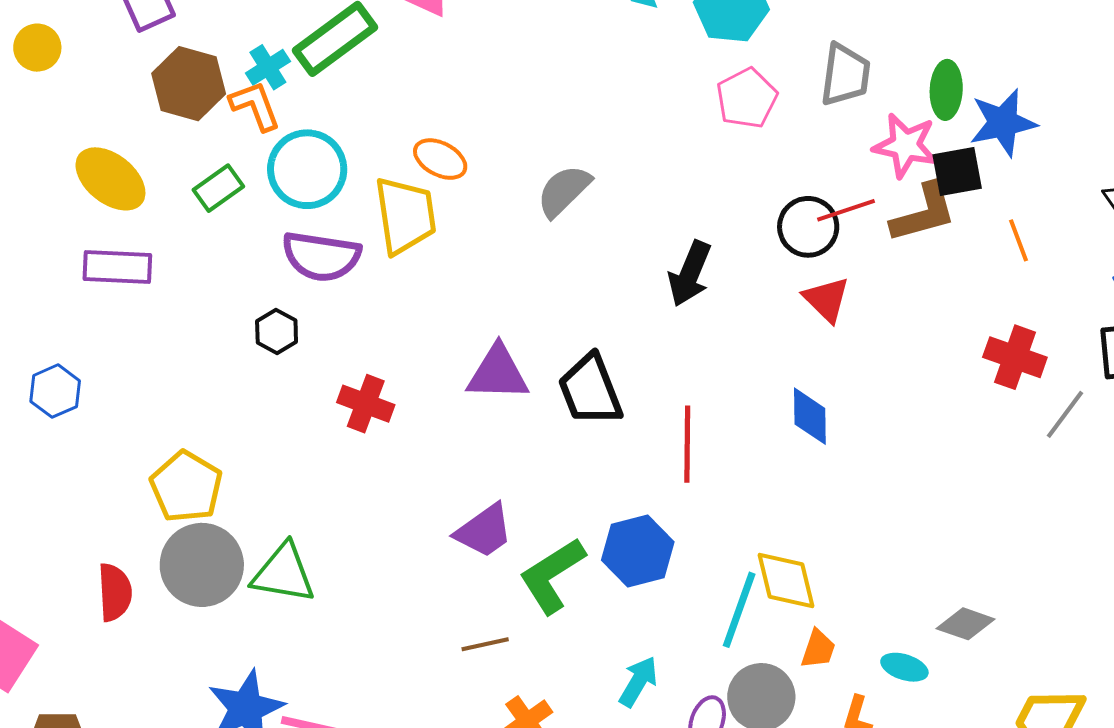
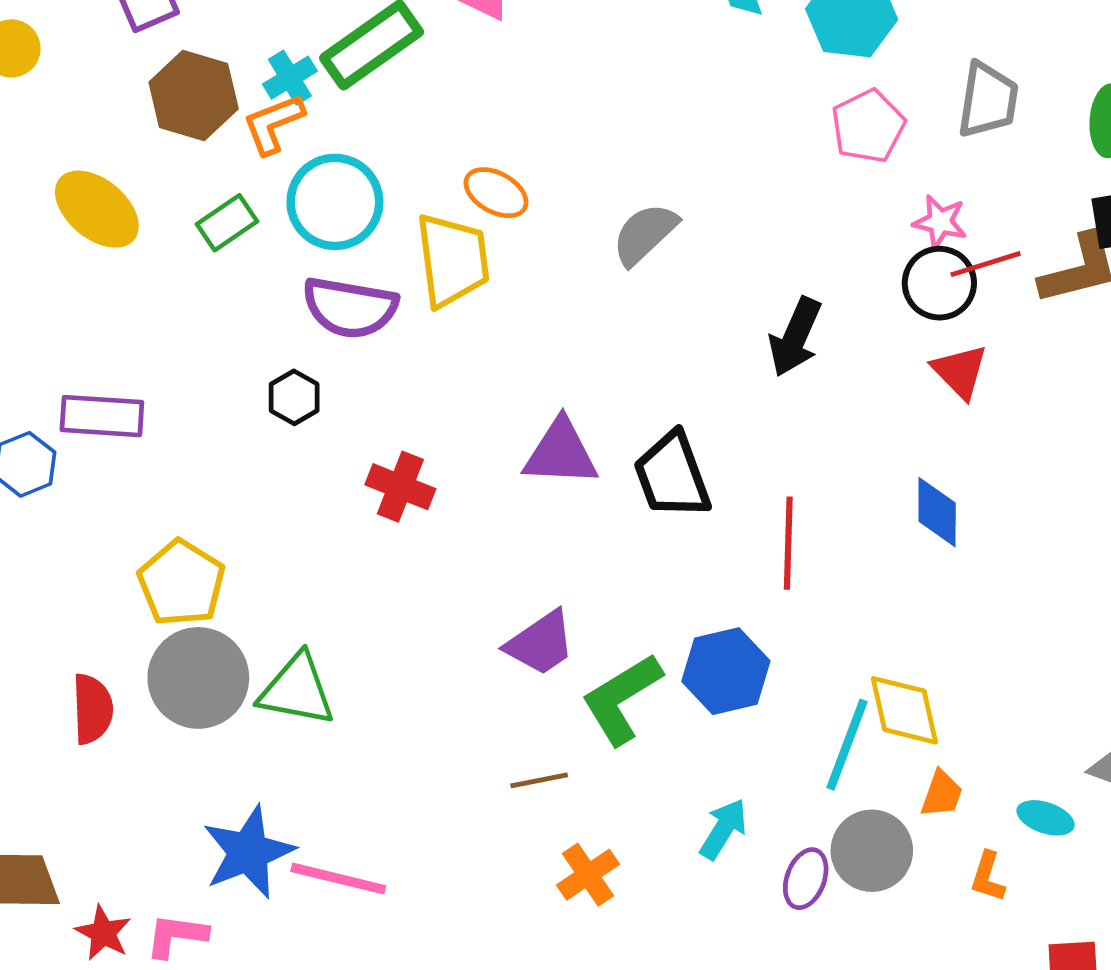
orange L-shape: (255, 106) -> (273, 124), turned -92
pink star: (905, 145) -> (940, 222), moved, size x0.7
purple rectangle: (117, 267) -> (102, 416), moved

